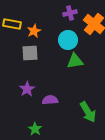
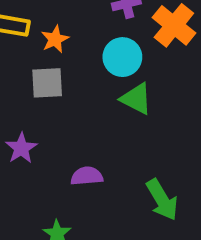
green triangle: (75, 61) -> (136, 99), turned 36
purple star: (27, 89) -> (21, 148), moved

